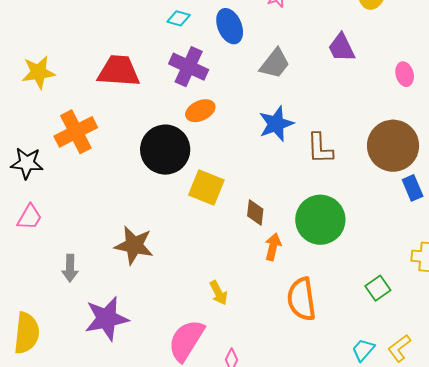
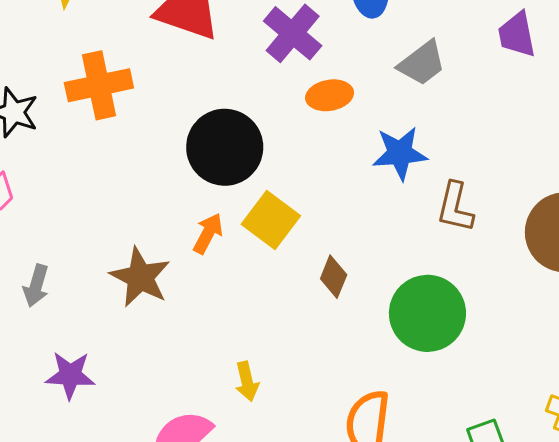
purple trapezoid: (341, 48) -> (517, 35), moved
orange ellipse: (200, 111) -> (330, 95), moved
orange arrow: (273, 247) -> (208, 233), moved
purple star: (107, 319) -> (70, 375), size x0.7

